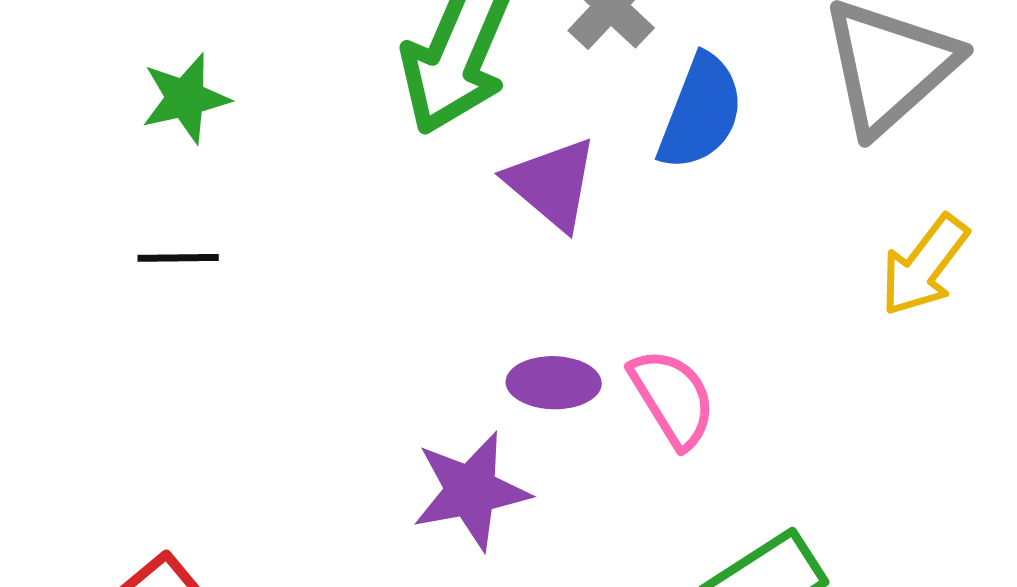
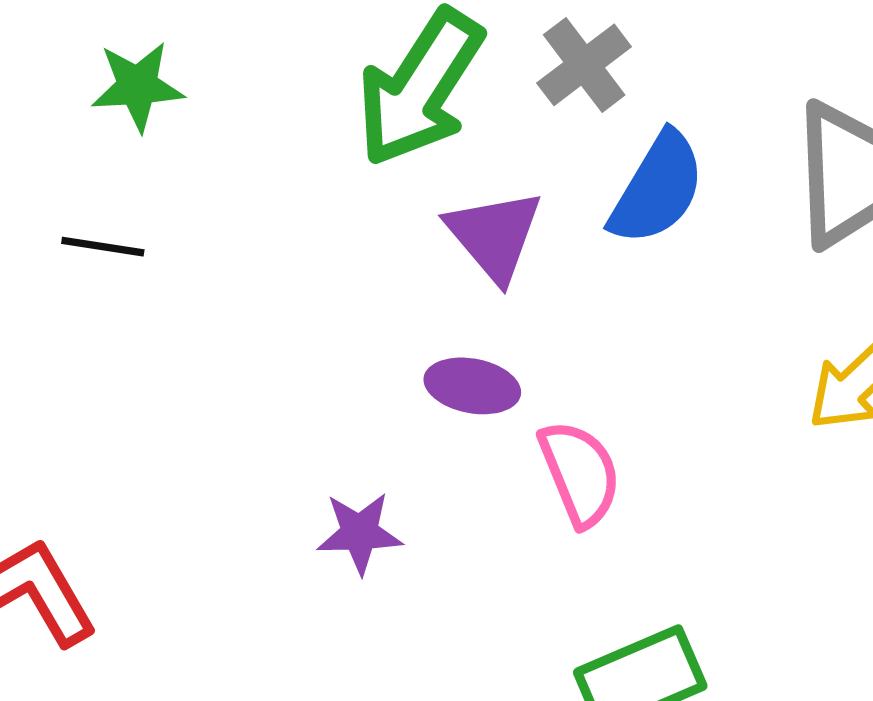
purple ellipse: (554, 383) -> (472, 386), moved
purple star: (471, 491) -> (360, 533), size x0.7

